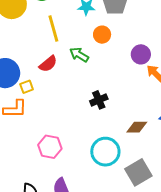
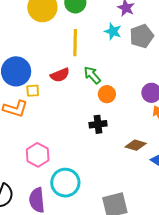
orange circle: (102, 35) -> (107, 94), moved
brown diamond: (137, 127) -> (136, 145), moved
cyan circle: (105, 152) -> (65, 183), moved

